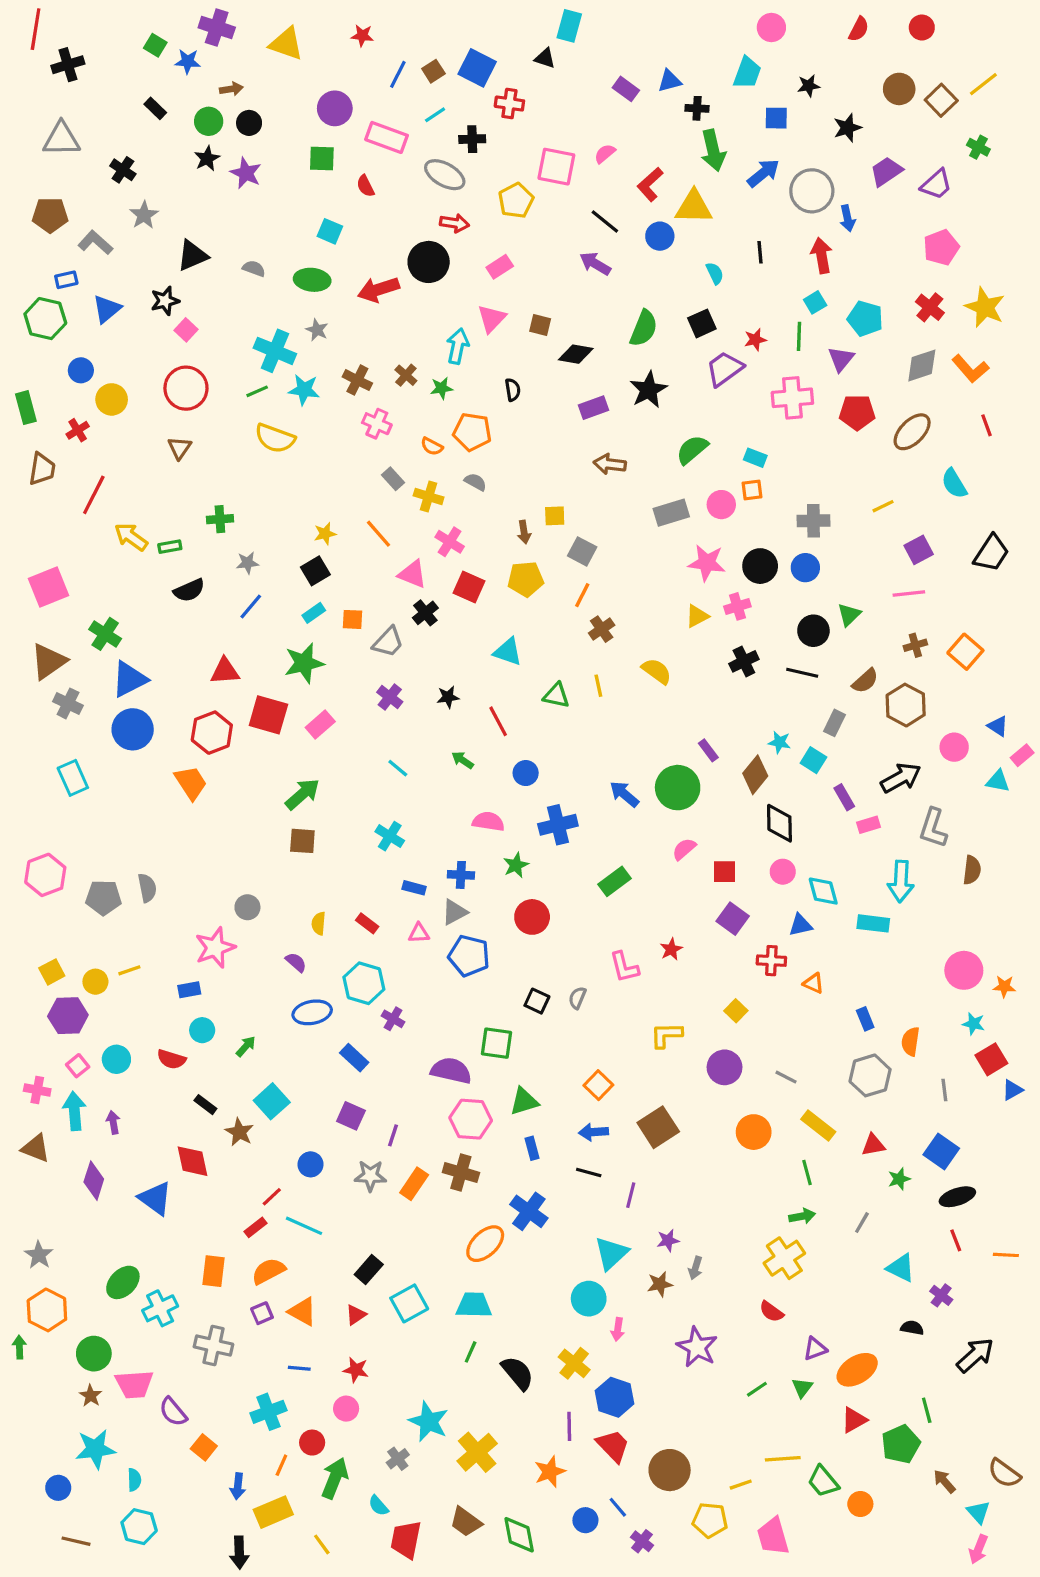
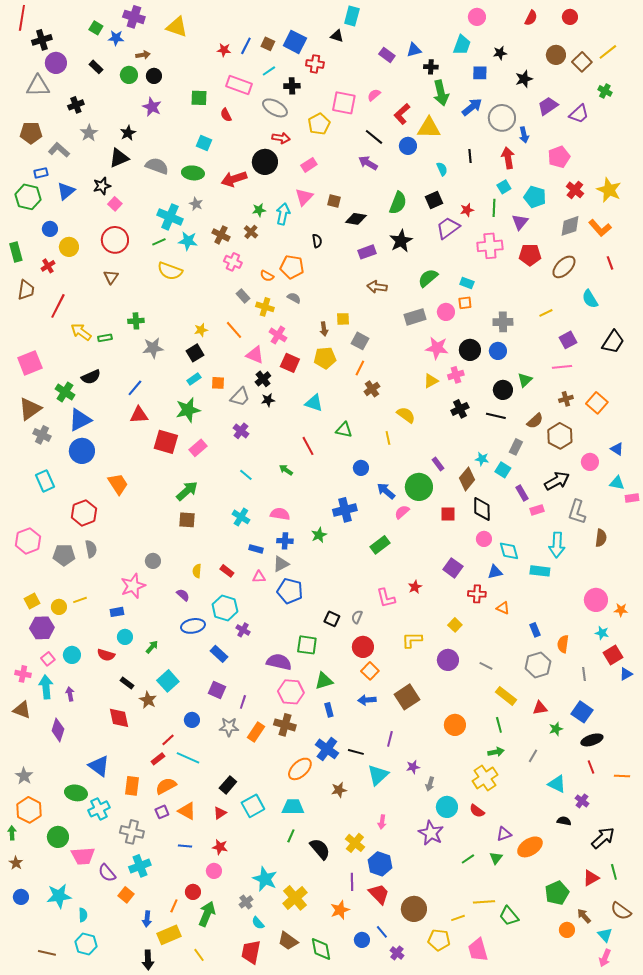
red star: (362, 36) -> (224, 50), moved
brown square: (433, 71) -> (268, 44), turned -32
purple circle: (335, 108) -> (56, 63), moved
black star: (207, 158) -> (128, 133), moved
black cross: (123, 170) -> (76, 105), turned 35
pink pentagon: (941, 247) -> (559, 157), moved
gray semicircle: (254, 268) -> (157, 166), size x1.6
green star: (442, 388) -> (259, 210), moved
gray star: (247, 563) -> (153, 348), size x1.5
black semicircle: (189, 590) -> (91, 377), moved
blue line: (251, 606) -> (135, 388), moved
yellow line: (598, 686) -> (388, 438), moved
black star: (448, 697) -> (268, 400), moved
red hexagon: (212, 733) -> (84, 513), moved
pink rectangle: (1022, 755) -> (632, 498), moved, turned 32
blue circle: (526, 773) -> (361, 468), moved
pink semicircle: (488, 822) -> (280, 514), moved
pink semicircle: (684, 849) -> (402, 512), moved
red square: (725, 872) -> (448, 514), moved
red circle: (532, 917) -> (363, 647), moved
orange circle: (754, 1132) -> (455, 725), moved
black line: (589, 1172) -> (356, 752), moved
blue triangle: (155, 1198) -> (99, 766), moved
green ellipse: (123, 1282) -> (76, 793), turned 55
brown star: (660, 1284) -> (339, 790), moved
cyan circle: (589, 1299) -> (447, 807), moved
brown star: (91, 1396) -> (16, 863), moved
green line: (927, 1410) -> (614, 872), moved
cyan cross: (268, 1412) -> (140, 866), moved
red triangle: (854, 1420) -> (591, 878), moved
blue circle: (58, 1488) -> (21, 897), moved
orange circle: (860, 1504) -> (567, 930), moved
cyan semicircle: (378, 1506) -> (258, 923), moved

